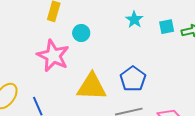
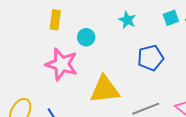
cyan star: (134, 20) -> (127, 20), moved
blue pentagon: (133, 79) -> (151, 58), moved, turned 30

